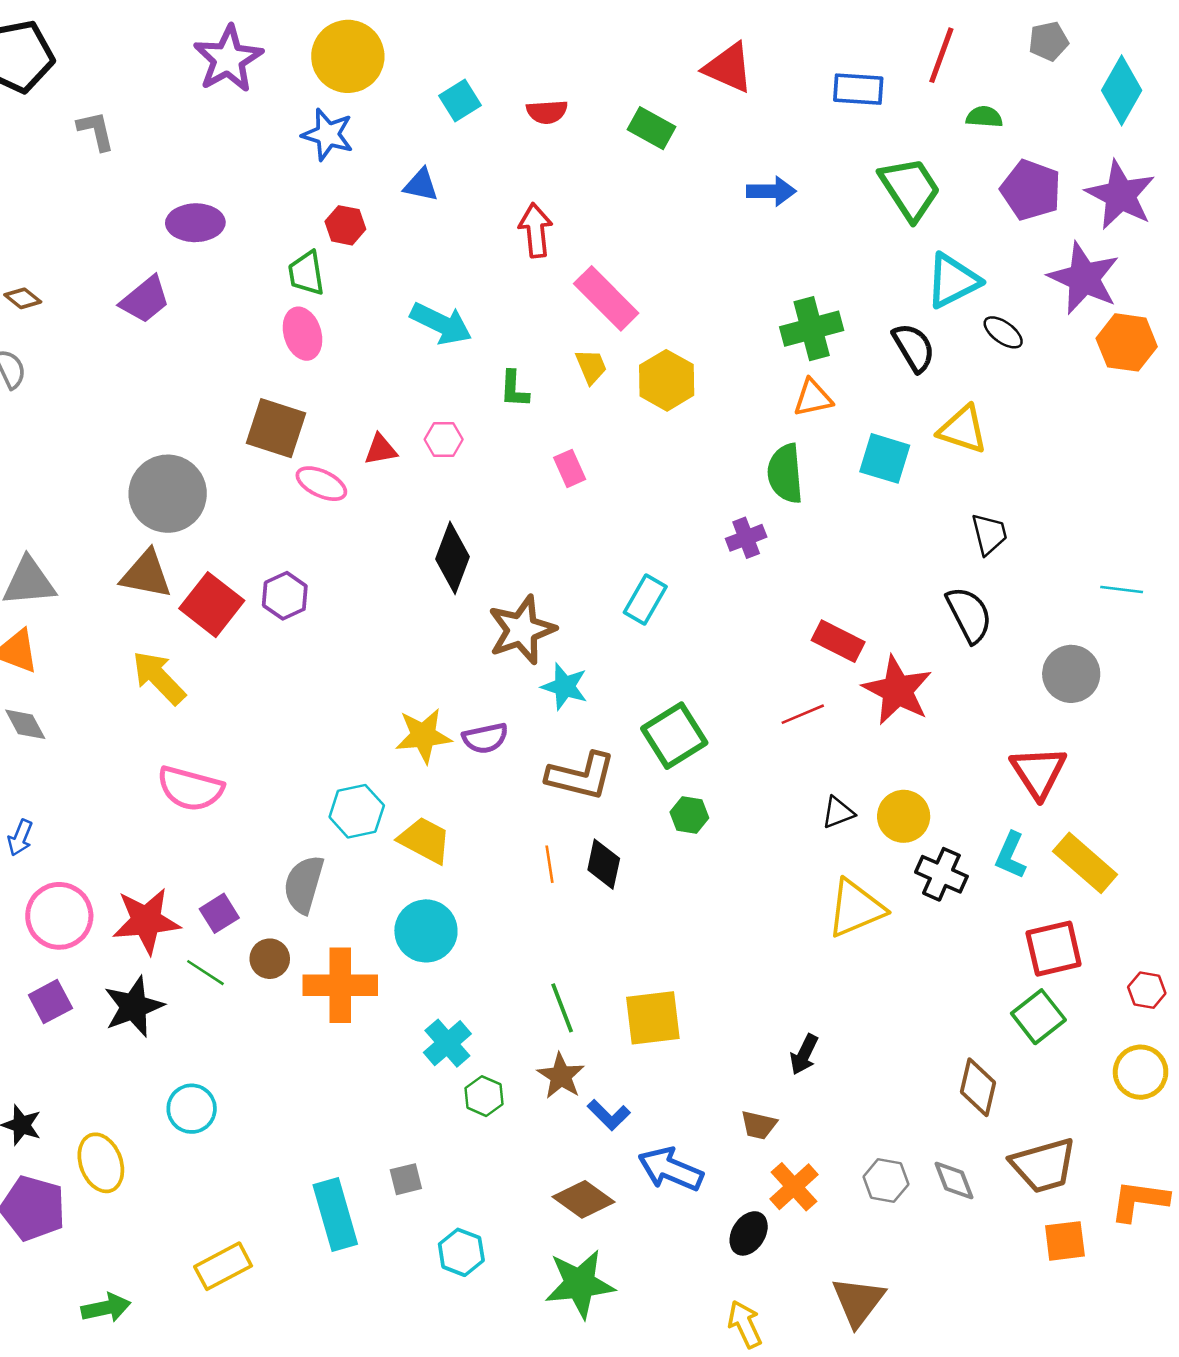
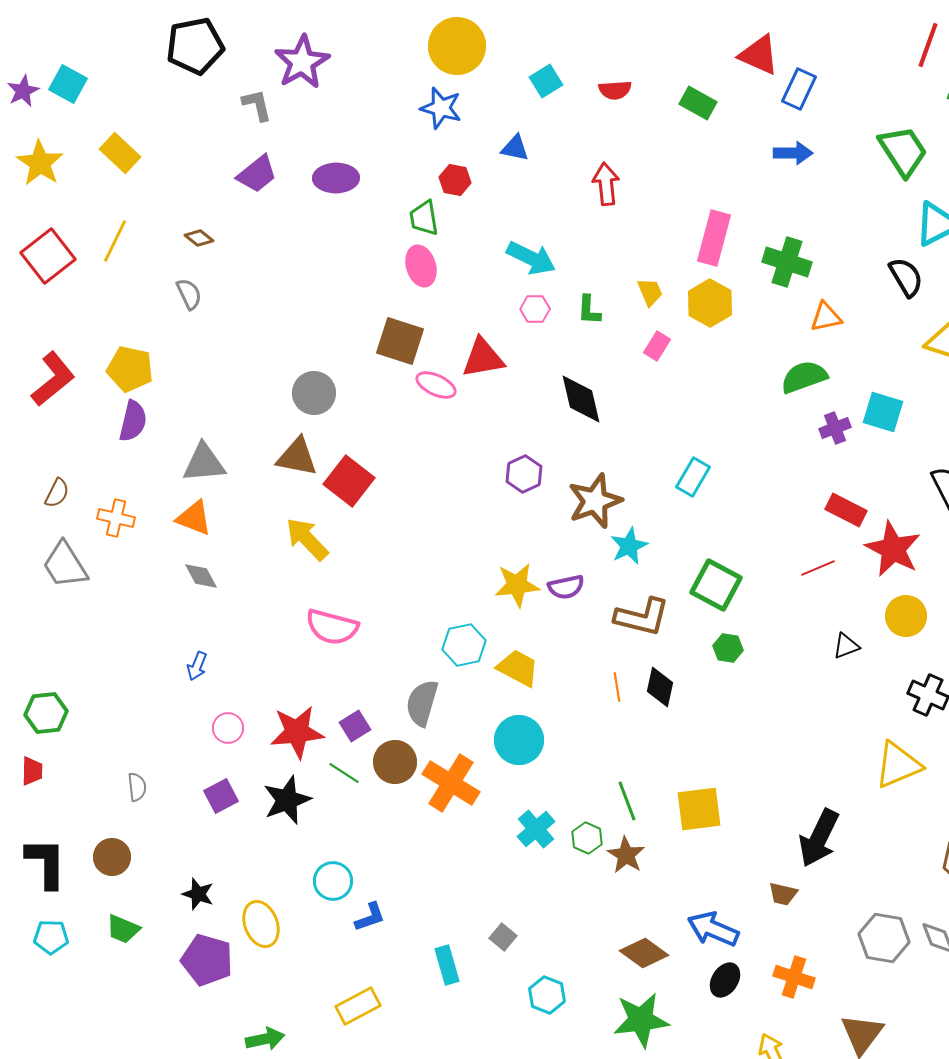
purple star: (228, 59) -> (302, 62), moved
blue rectangle: (858, 89) -> (799, 89), moved, turned -69
pink rectangle: (606, 298) -> (714, 238), moved, turned 60
purple trapezoid: (145, 300) -> (257, 174), moved
green cross: (812, 329) -> (787, 262), moved, turned 33
pink hexagon: (444, 439) -> (535, 309), moved
red triangle: (381, 450) -> (483, 358), size x1.6
cyan square: (885, 458) -> (883, 412), moved
pink rectangle: (570, 468) -> (657, 346), moved, turned 56
green semicircle: (785, 474) -> (804, 377), turned 75
gray circle: (168, 494) -> (314, 393), size x0.7
purple cross: (746, 538) -> (835, 428), moved
black diamond: (452, 558) -> (581, 399), moved, turned -34
purple hexagon: (285, 596) -> (524, 474), moved
cyan star: (565, 686) -> (629, 546), turned 30
green square: (674, 736) -> (716, 585), turned -30
yellow circle: (904, 816) -> (906, 616), moved
yellow triangle: (856, 908) -> (898, 765), moved
pink circle: (59, 916) -> (228, 728), size x0.6
brown circle: (270, 959) -> (395, 762), size x1.4
orange cross: (340, 985) -> (451, 783), turned 32
black arrow: (804, 1054) -> (819, 838), size x1.8
green hexagon: (484, 1096) -> (587, 838), moved
blue L-shape: (609, 1115) -> (370, 917), moved, turned -64
gray square: (406, 1179) -> (503, 937), turned -36
gray hexagon: (886, 1180) -> (884, 938), size x1.4
orange cross: (794, 1187) -> (794, 977), moved, turned -30
cyan rectangle: (335, 1215) -> (447, 965), size x0.7
black ellipse: (749, 1233) -> (725, 980), moved

